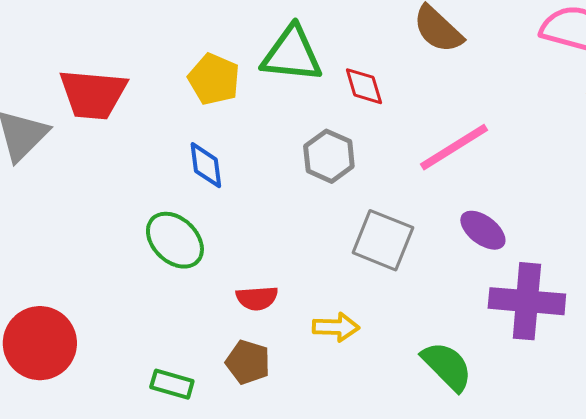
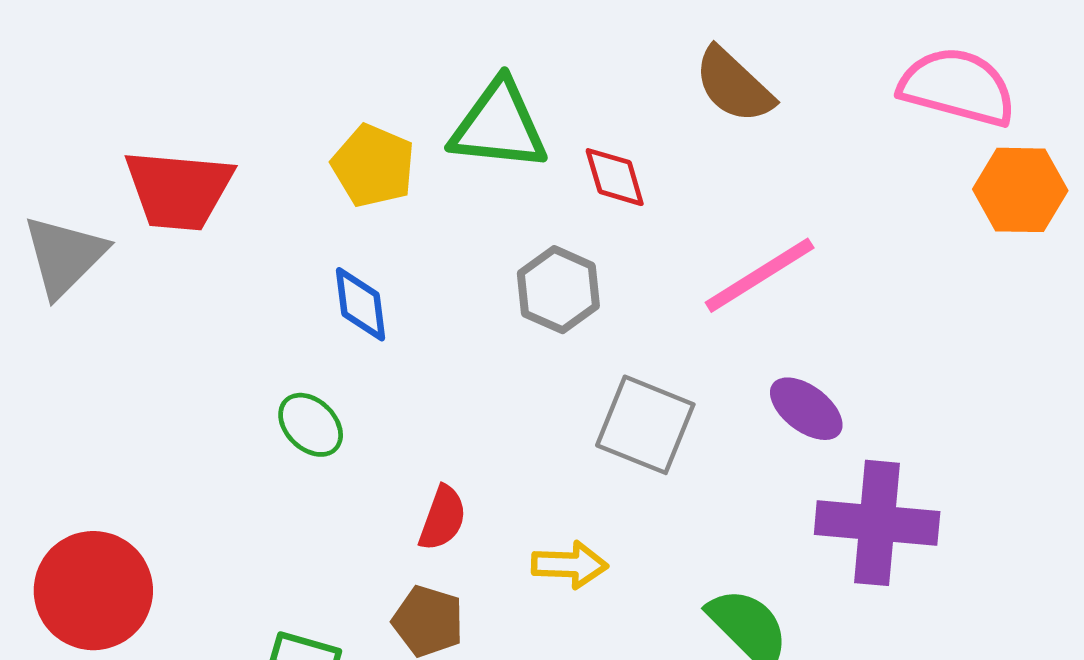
green ellipse: (175, 240) -> (311, 425), size x0.7
red semicircle: (257, 298) -> (443, 518), turned -66

